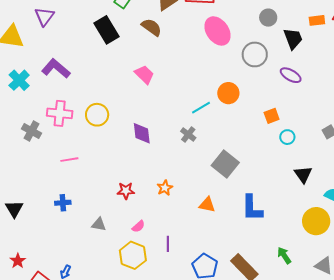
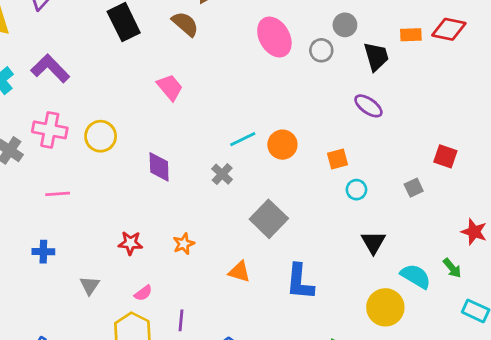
gray circle: (255, 54) -> (321, 50), moved, size x0.7
orange circle: (228, 93) -> (282, 145), moved
gray triangle: (99, 224) -> (90, 285), turned 49

